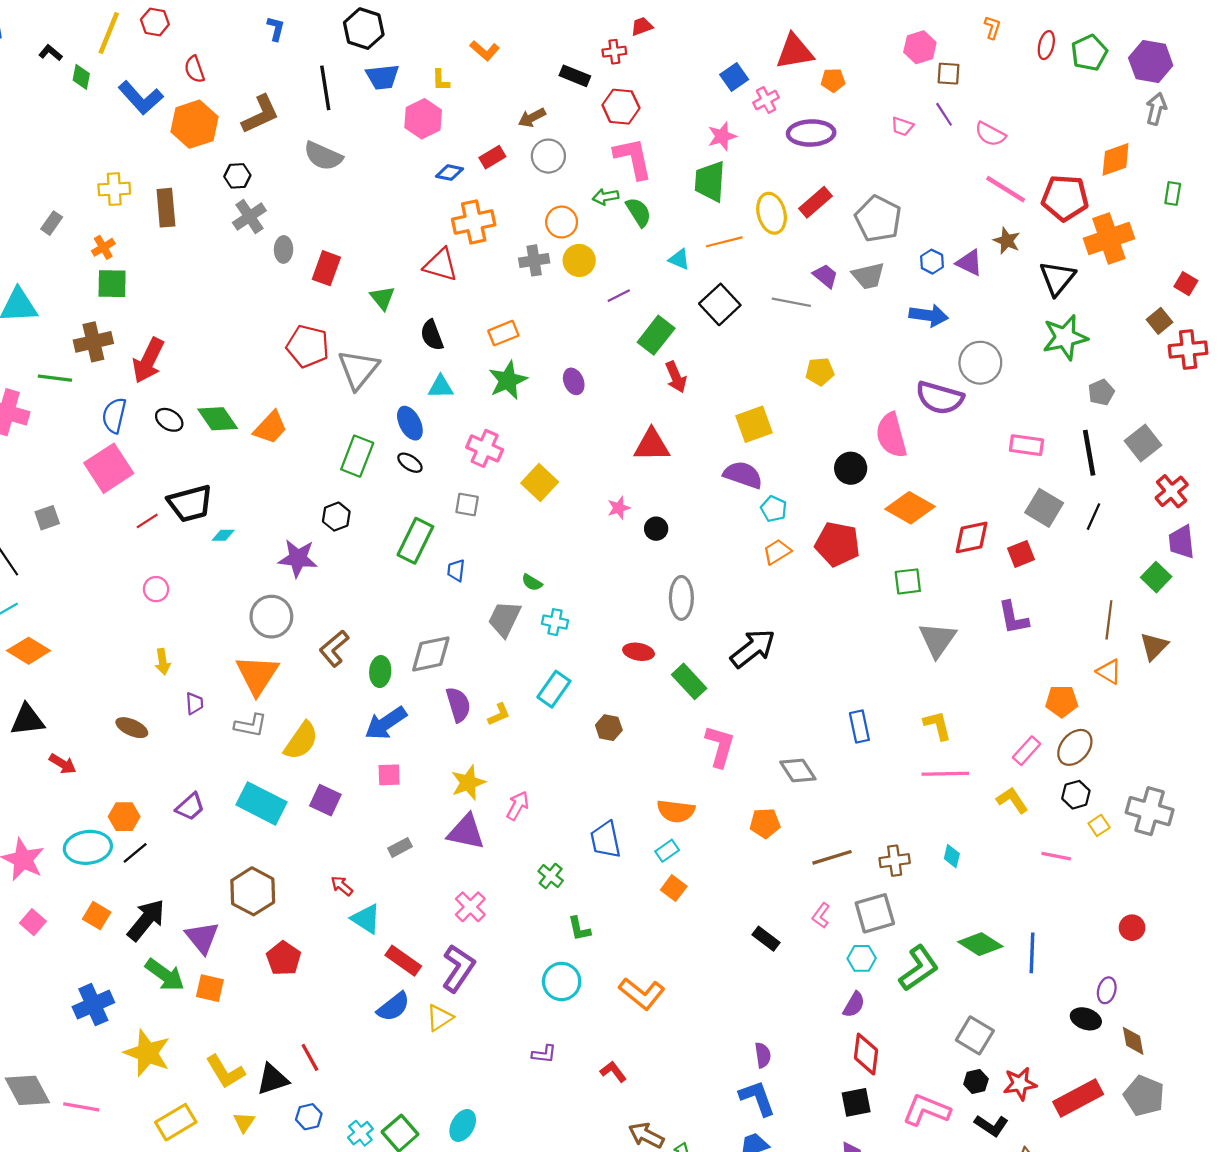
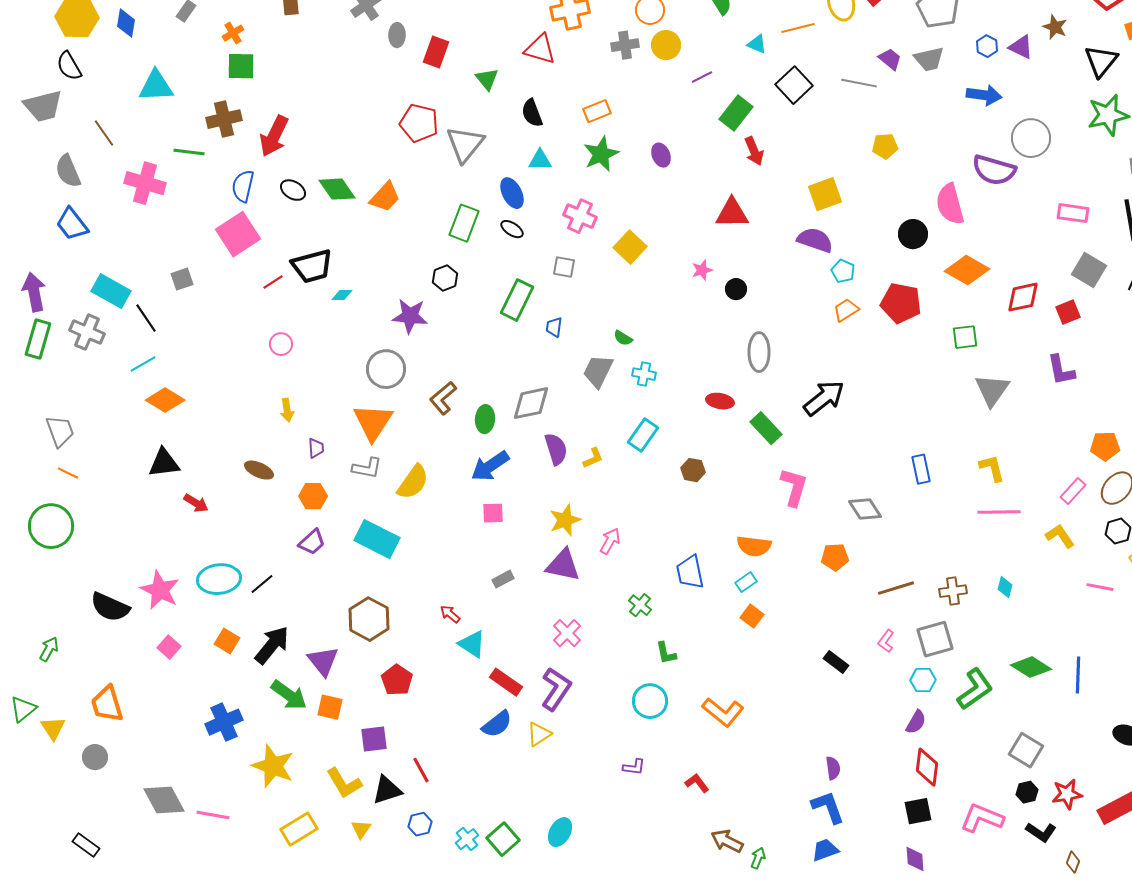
purple square: (325, 800) -> (374, 739), moved, turned -32
orange hexagon: (124, 817) -> (313, 496), moved

